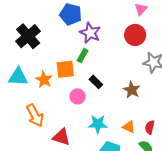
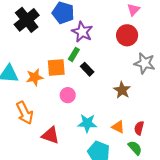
black cross: (28, 36) -> (27, 20), moved
orange star: (44, 80) -> (35, 77), turned 30
black rectangle: (96, 82) -> (87, 69), moved

